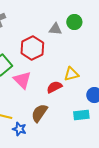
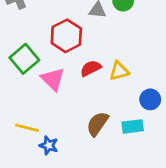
red semicircle: (54, 87) -> (91, 68), moved
brown semicircle: (39, 113) -> (97, 124), moved

